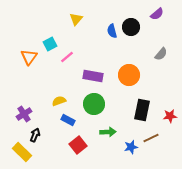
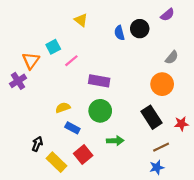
yellow triangle: (76, 19) -> (81, 20), turned -32
orange circle: (129, 75) -> (162, 84), moved
black rectangle: (142, 110) -> (151, 117), turned -45
purple cross: (24, 114) -> (18, 81), moved
blue star: (131, 147) -> (157, 167), moved
yellow rectangle: (22, 152) -> (56, 162), moved

